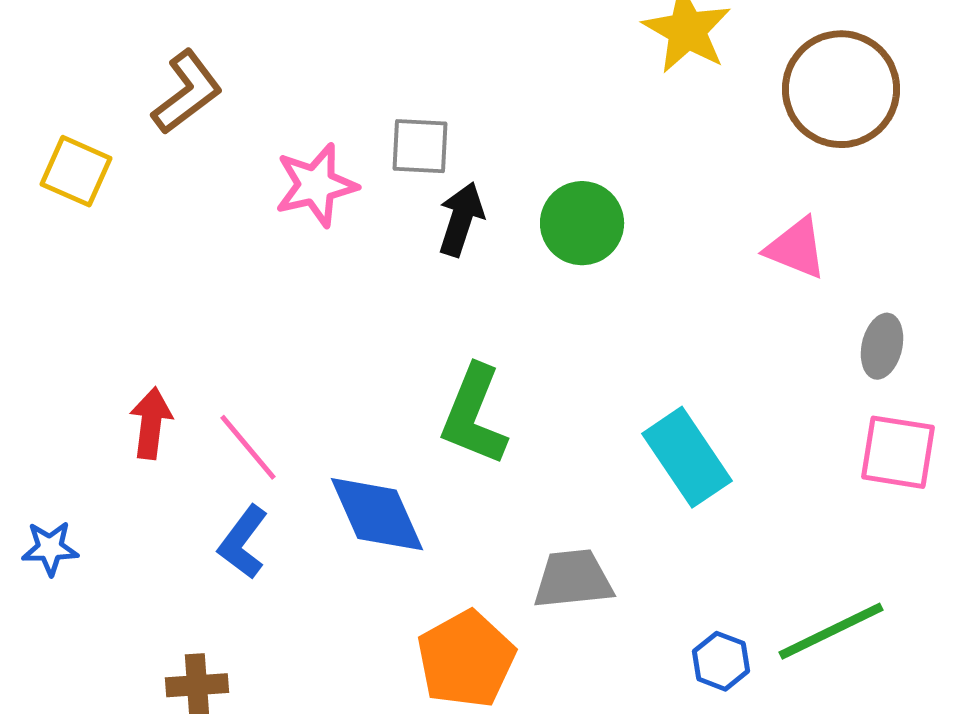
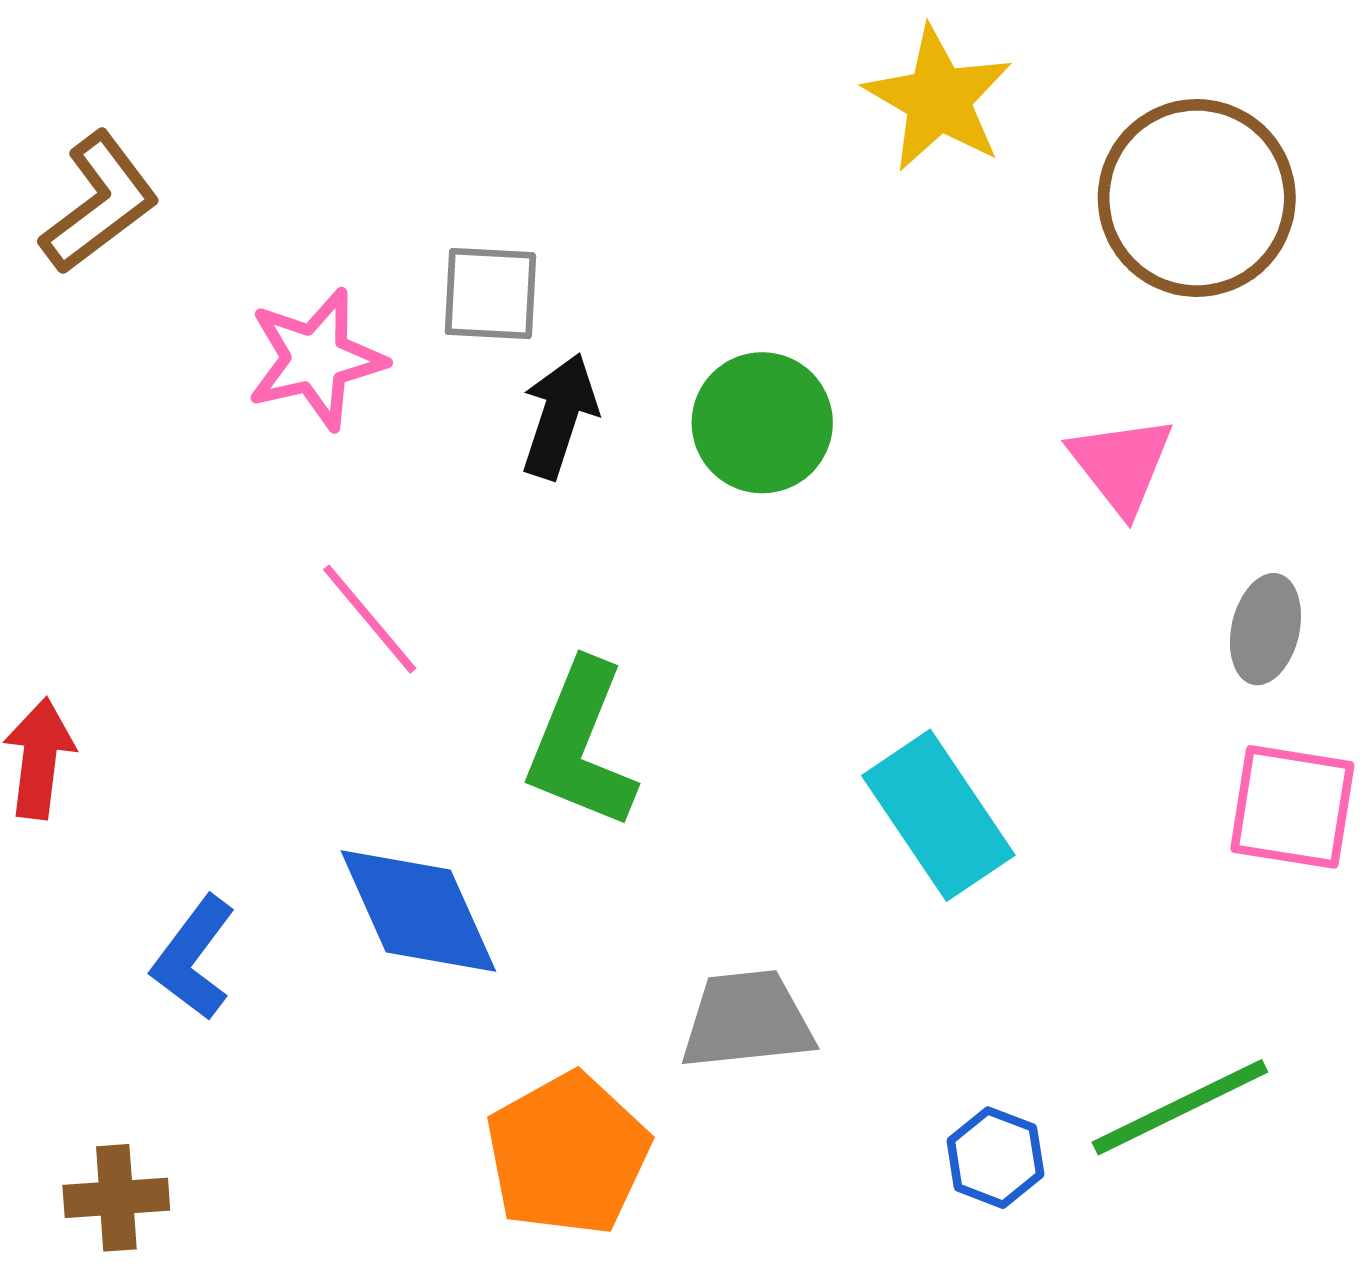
pink triangle: (796, 248) -> (1121, 465), turned 30
pink line: (248, 447) -> (370, 619), moved

